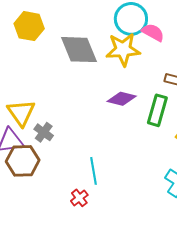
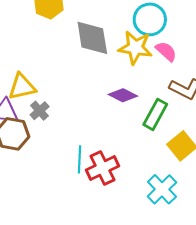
pink semicircle: (153, 32) -> (166, 51), moved
yellow triangle: (21, 113) -> (22, 87), turned 40
red cross: (79, 198) -> (103, 168), moved, size x1.8

